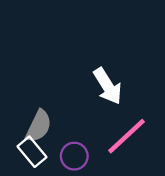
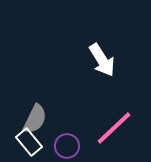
white arrow: (108, 86) -> (102, 60), moved

